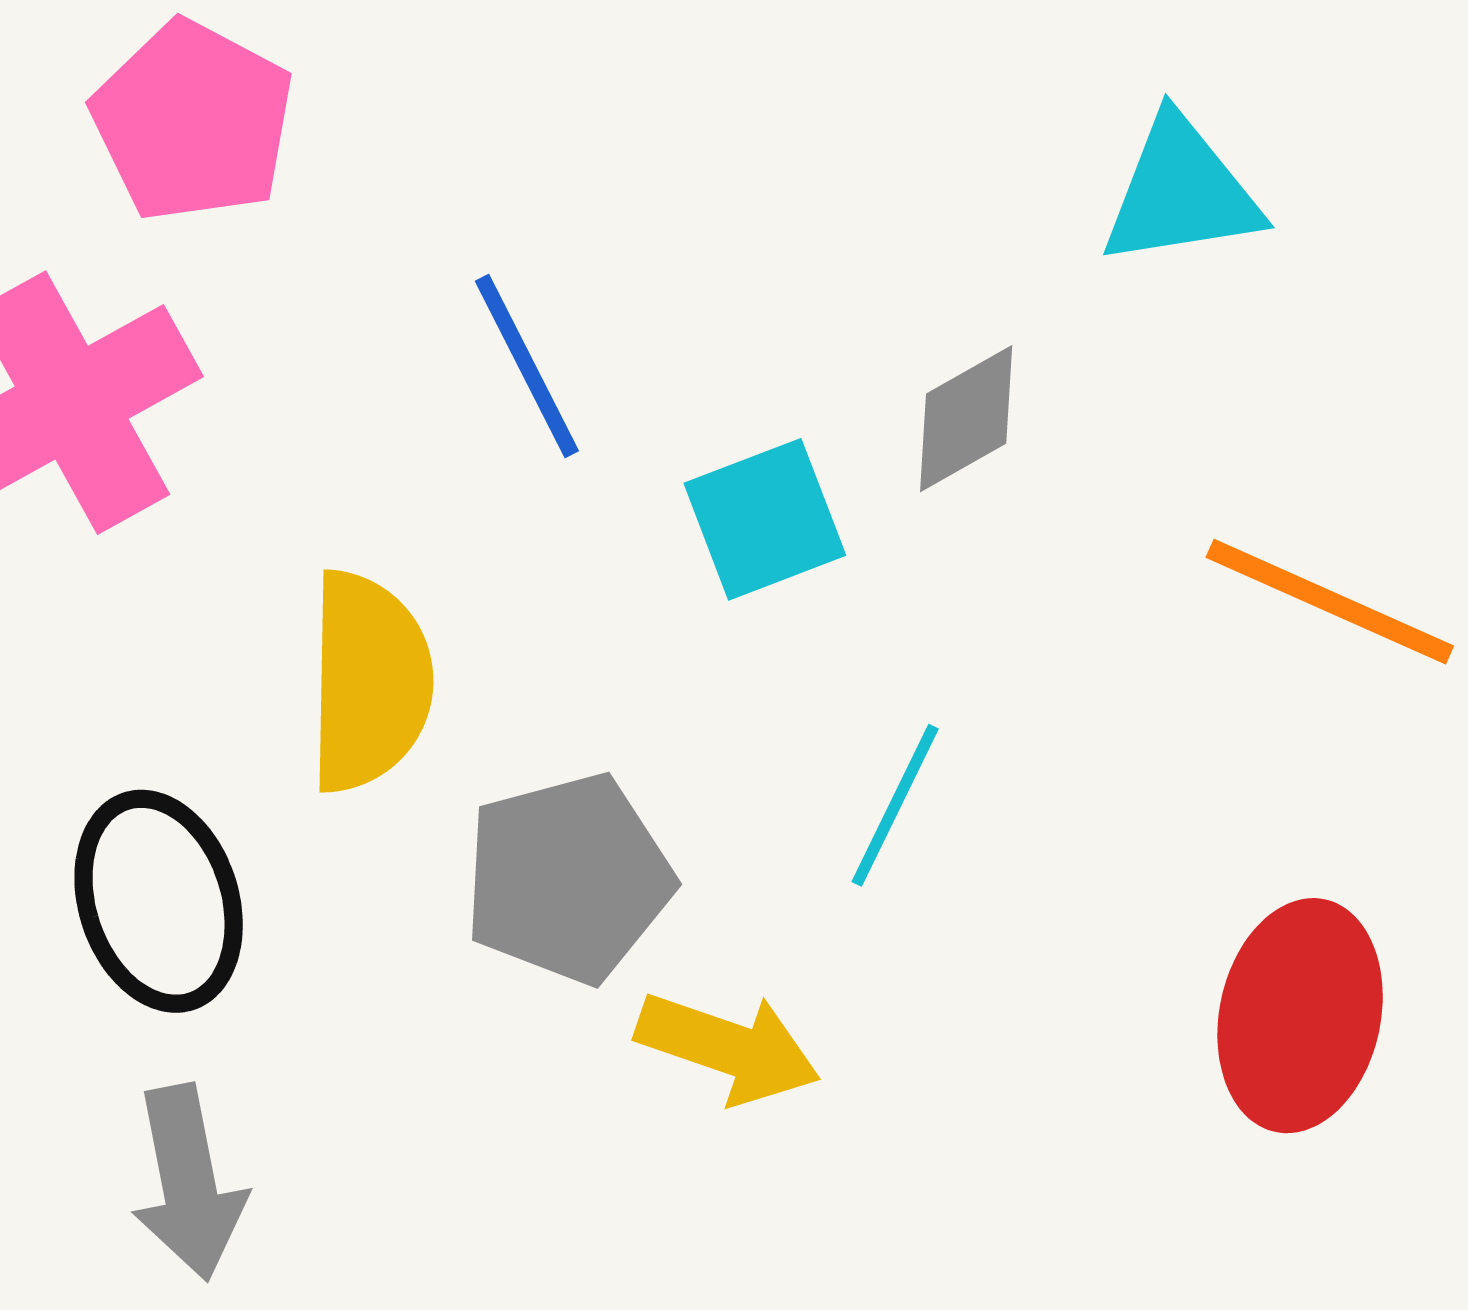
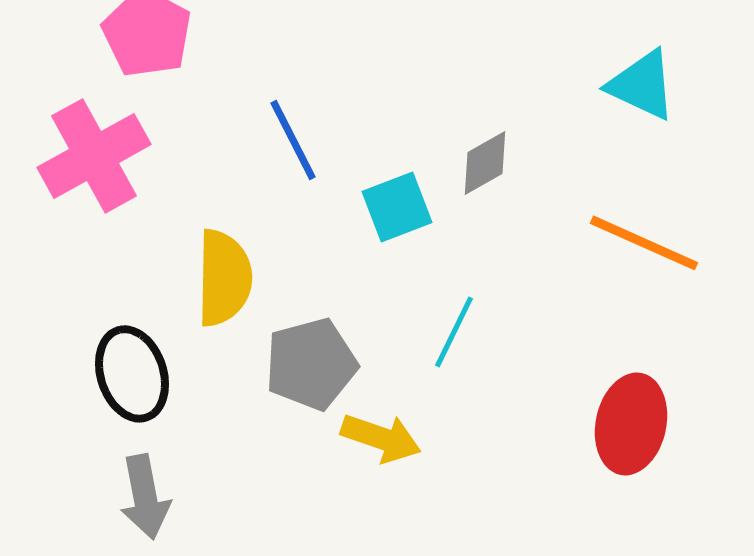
cyan triangle: (1181, 192) -> (642, 85), moved, turned 34

